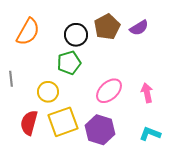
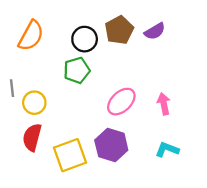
yellow circle: (48, 92) -> (34, 103), moved
yellow square: (63, 122) -> (70, 155), moved

